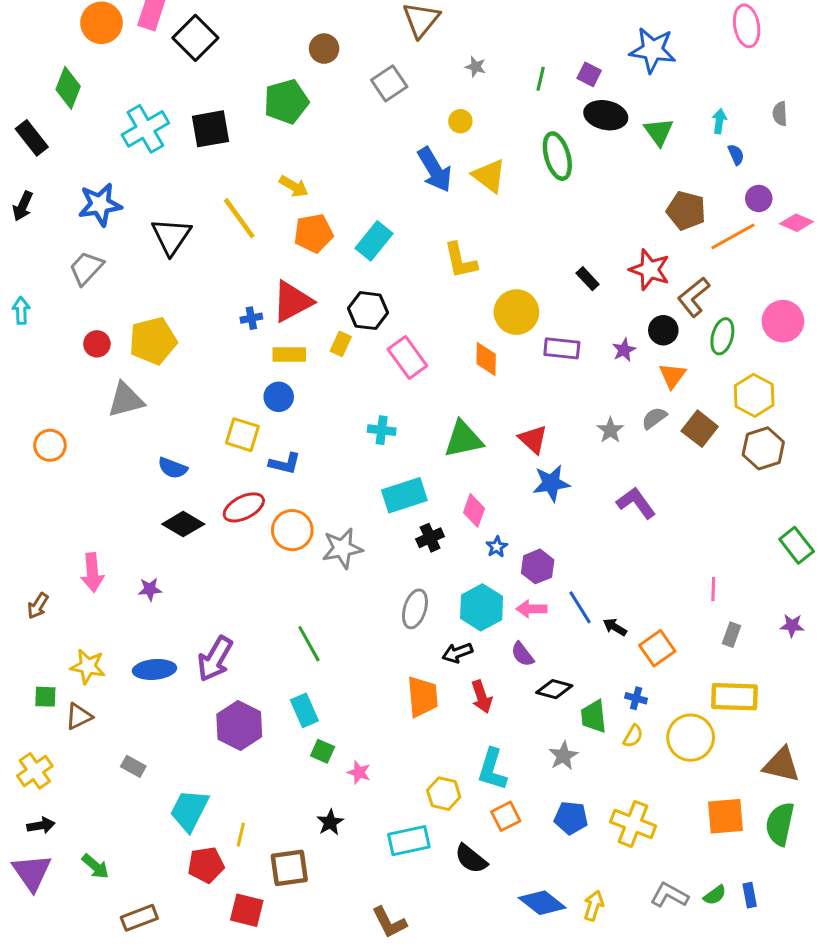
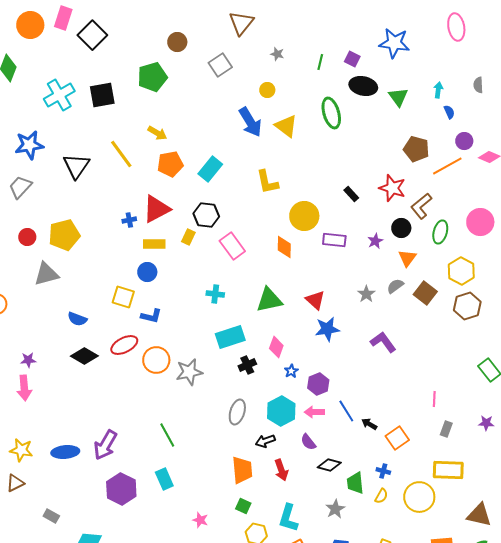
purple star: (150, 589) -> (28, 360), moved
green square: (323, 751) -> (243, 506), moved

